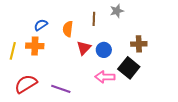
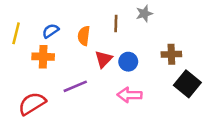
yellow line: (13, 51) -> (16, 33), moved
black square: (129, 68) -> (187, 84), moved
purple line: (61, 89) -> (75, 86), moved, turned -42

